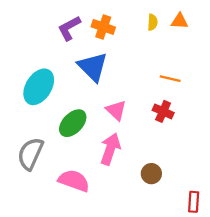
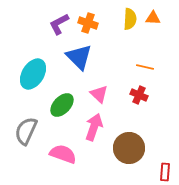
yellow semicircle: (153, 22) -> (130, 19), size x1.5
brown circle: (151, 174) -> (129, 148), size x1.8

